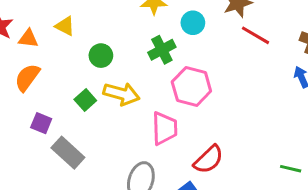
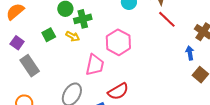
green cross: (162, 50) -> (83, 19), moved
yellow arrow: (121, 94) -> (73, 36), size x0.6

